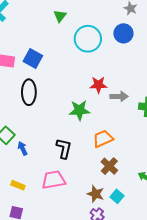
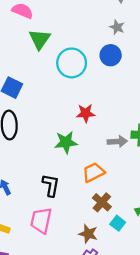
green triangle: (60, 16) -> (40, 39), size x1.5
gray arrow: (119, 96) -> (117, 141), moved
pink trapezoid: (54, 180) -> (41, 220), turned -65
cyan square: (117, 196) -> (118, 223), moved

